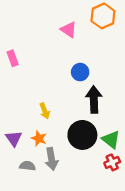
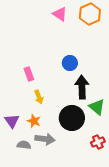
pink triangle: (69, 30) -> (60, 14), moved
pink rectangle: (13, 58) -> (29, 74), moved
green triangle: (111, 140) -> (97, 107), moved
gray arrow: (51, 159) -> (45, 139), turned -72

